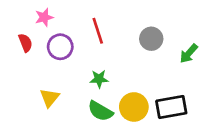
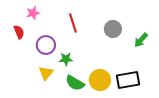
purple circle: (60, 47) -> (46, 45), moved
green star: (99, 79) -> (66, 59), moved
yellow triangle: (50, 98) -> (46, 73), moved

